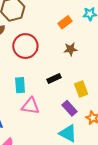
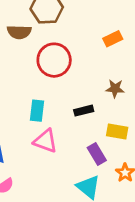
brown star: (70, 49) -> (115, 89), moved
yellow rectangle: (81, 89) -> (117, 131), turned -70

